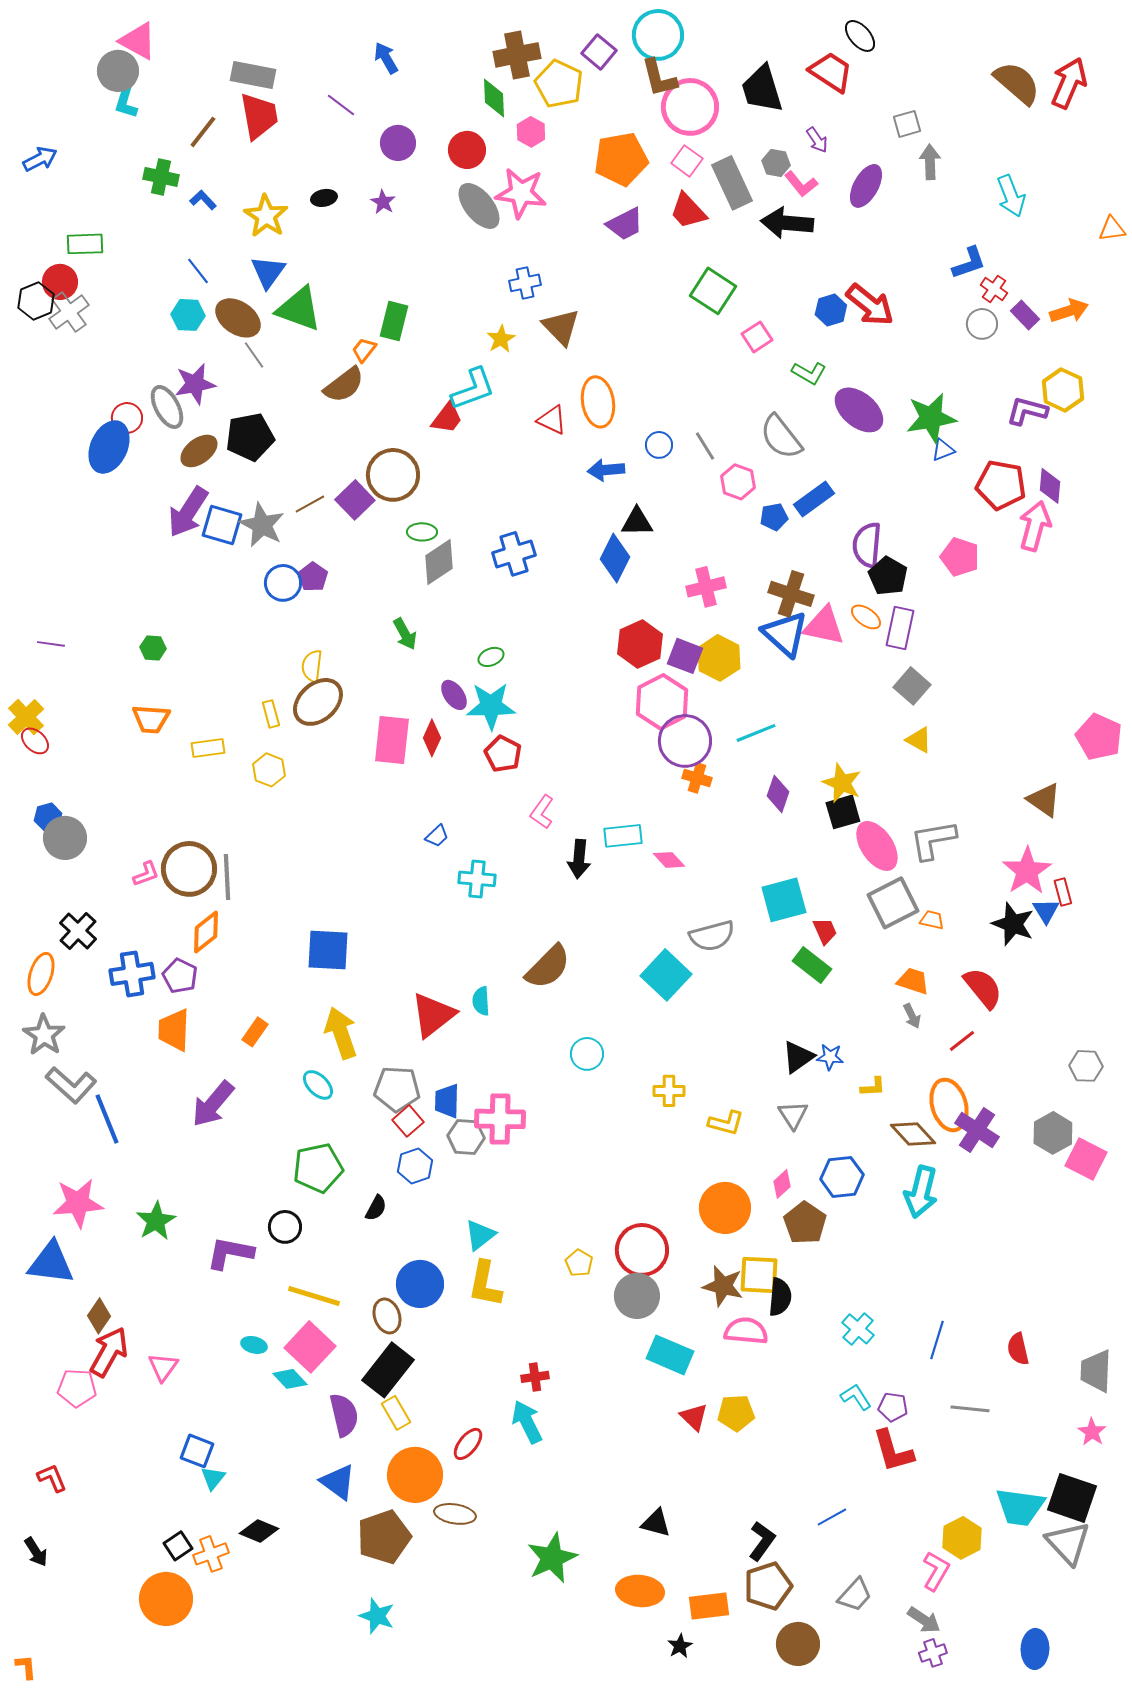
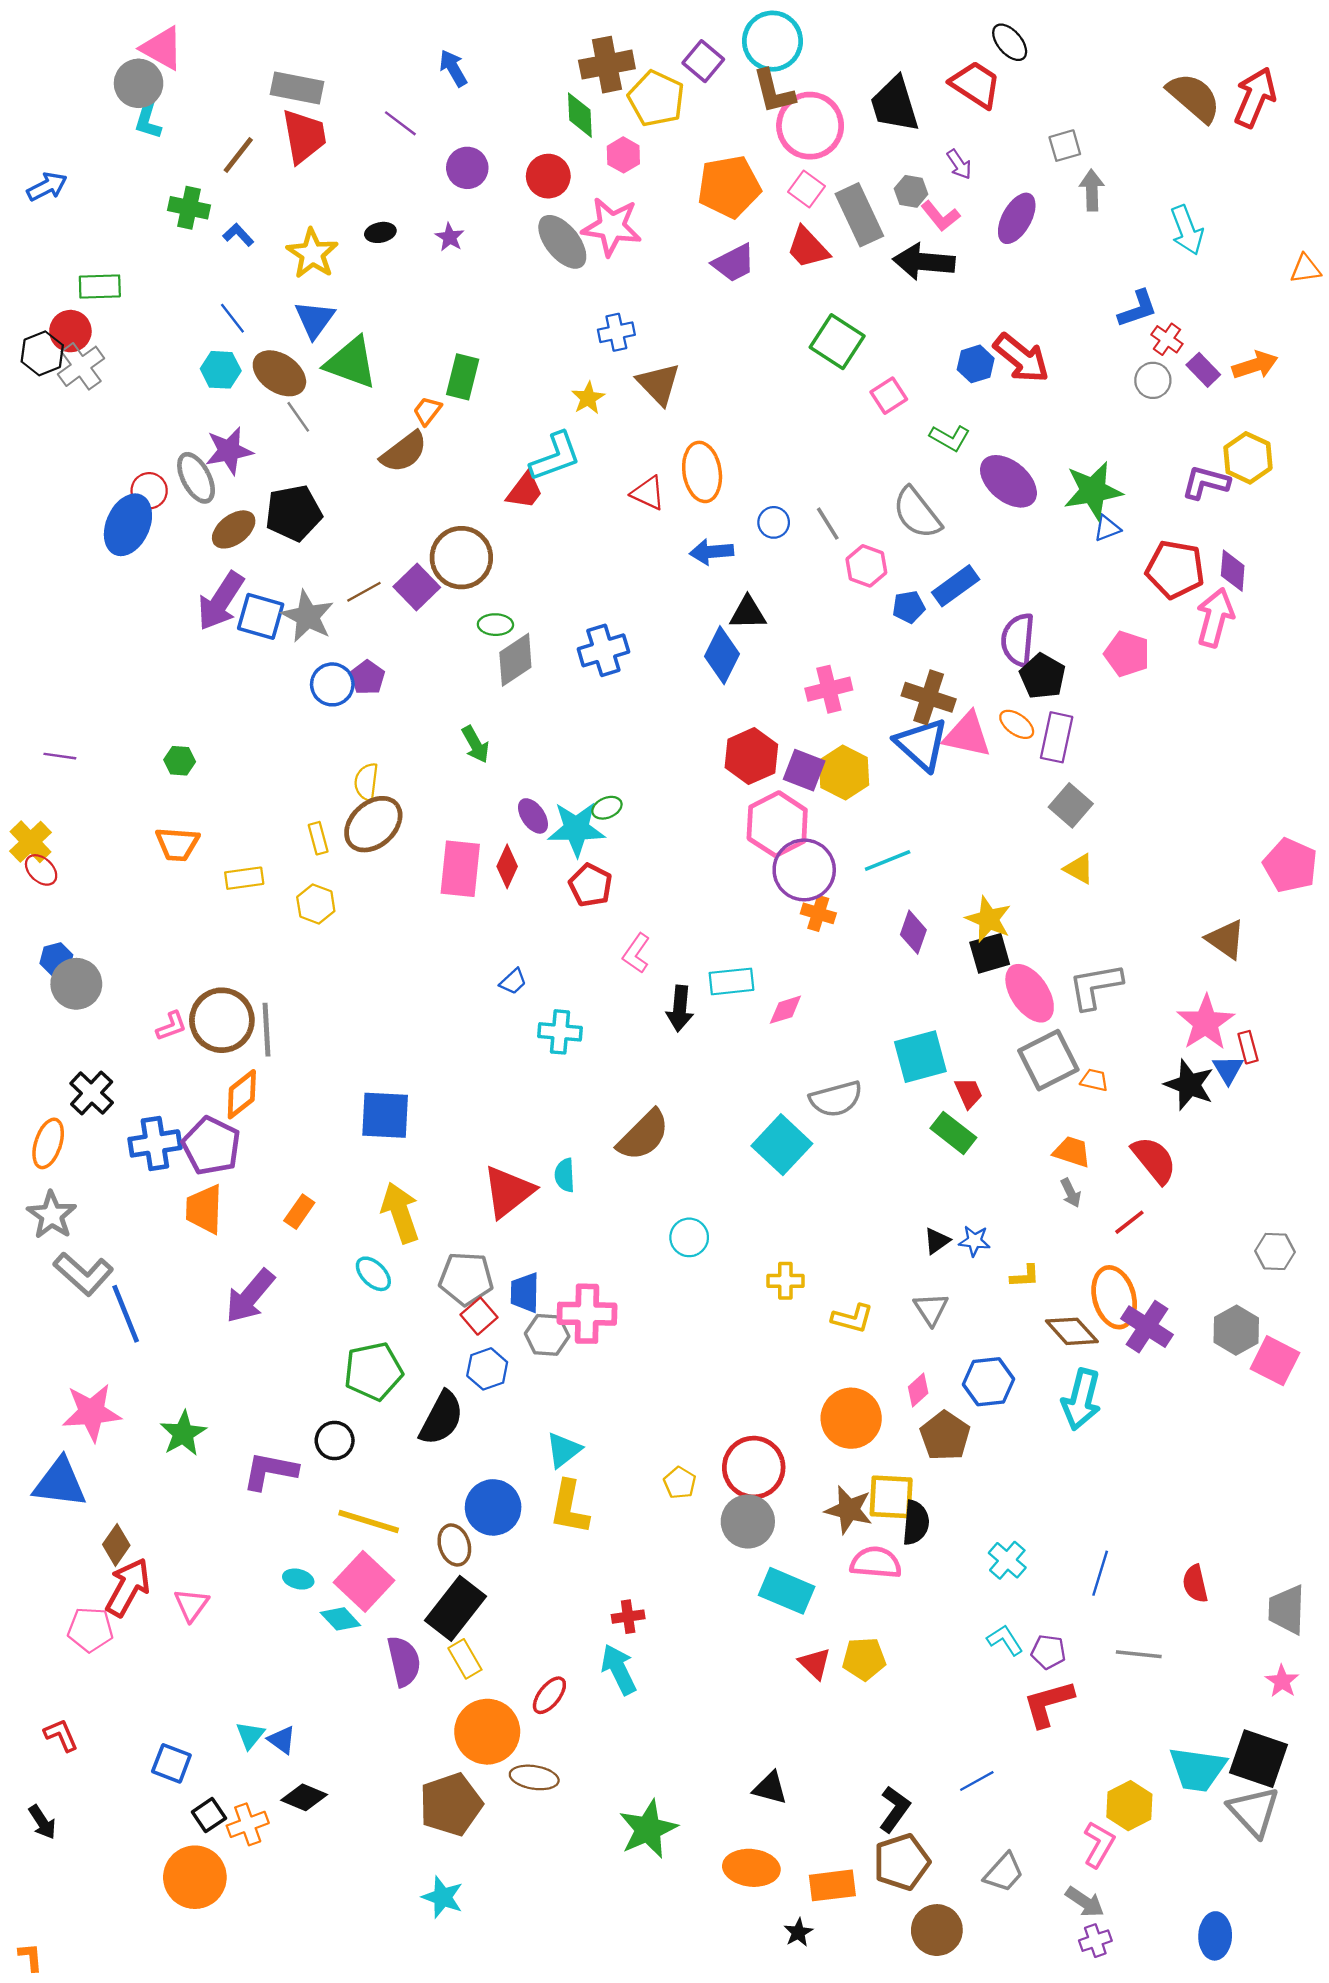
green ellipse: (491, 657) -> (607, 808), moved
pink diamond: (669, 860) -> (785, 1010), turned -64
purple pentagon: (180, 976) -> (211, 1146), size x1.4
black triangle: (798, 1057) -> (937, 1241), size x0.7
black semicircle: (376, 1208) -> (441, 1418), size x1.8
blue square: (197, 1451) -> (171, 1763), moved
red L-shape: (893, 1451) -> (1048, 1703), turned 90
blue triangle: (338, 1482) -> (282, 1740), moved, size x0.7

